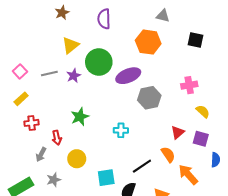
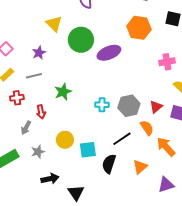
orange hexagon: (148, 42) -> (139, 28), moved
yellow triangle: (70, 45) -> (54, 24), turned -36
gray line: (49, 74) -> (34, 76), moved
purple star: (74, 76) -> (39, 53), moved
gray hexagon: (149, 98) -> (129, 106), moved
yellow circle: (77, 159) -> (65, 140), moved

